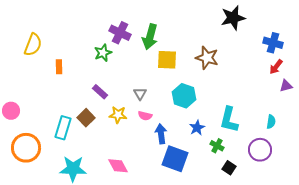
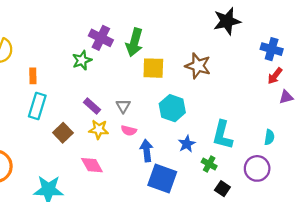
purple rectangle: (100, 92) -> (92, 106), moved
cyan rectangle: (63, 128) -> (37, 106), moved
pink diamond: (118, 166) -> (92, 165), moved

